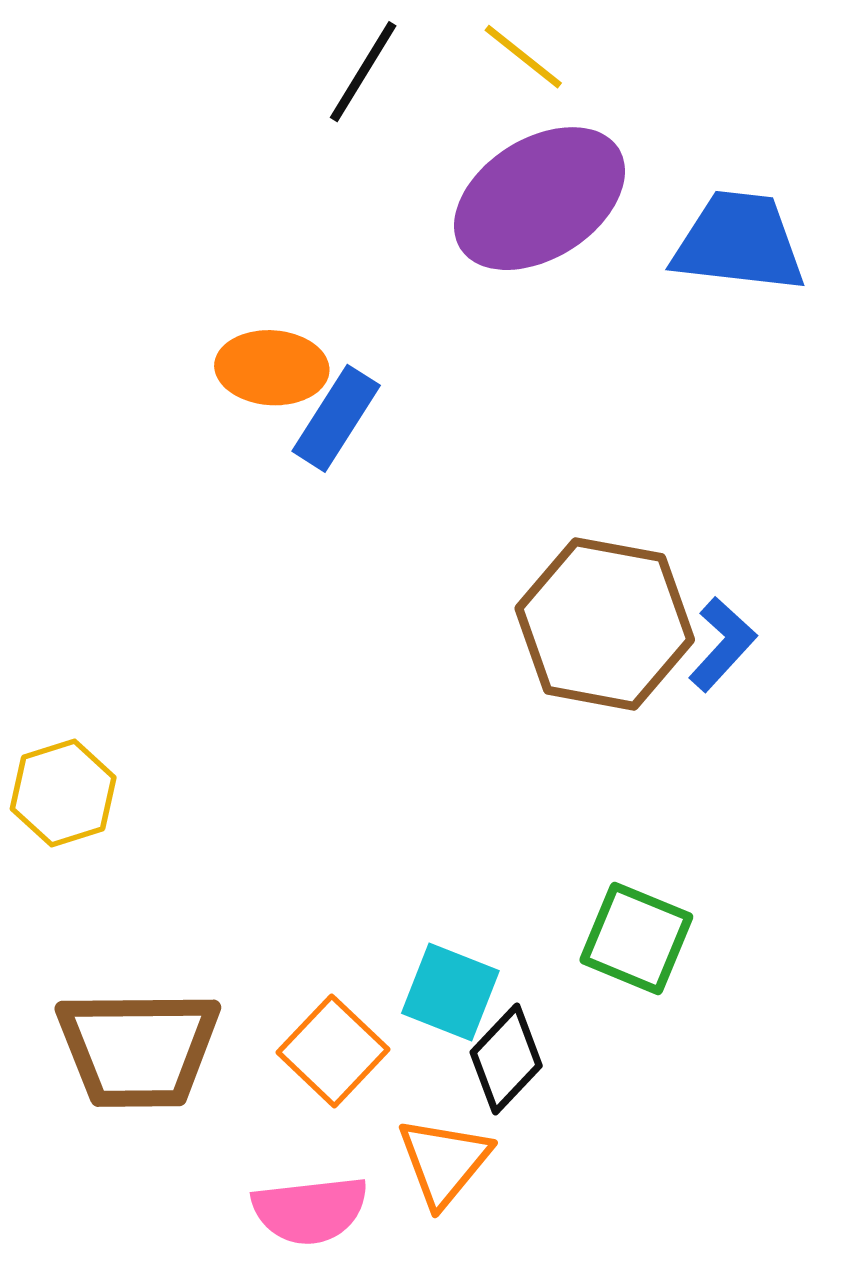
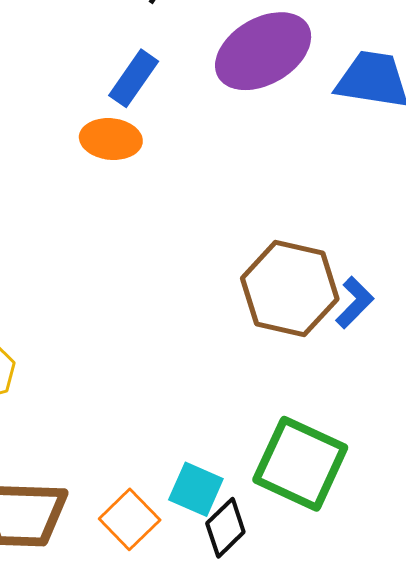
blue rectangle: (336, 418) -> (134, 78), moved
green square: (636, 938) -> (300, 464), size x1.5

